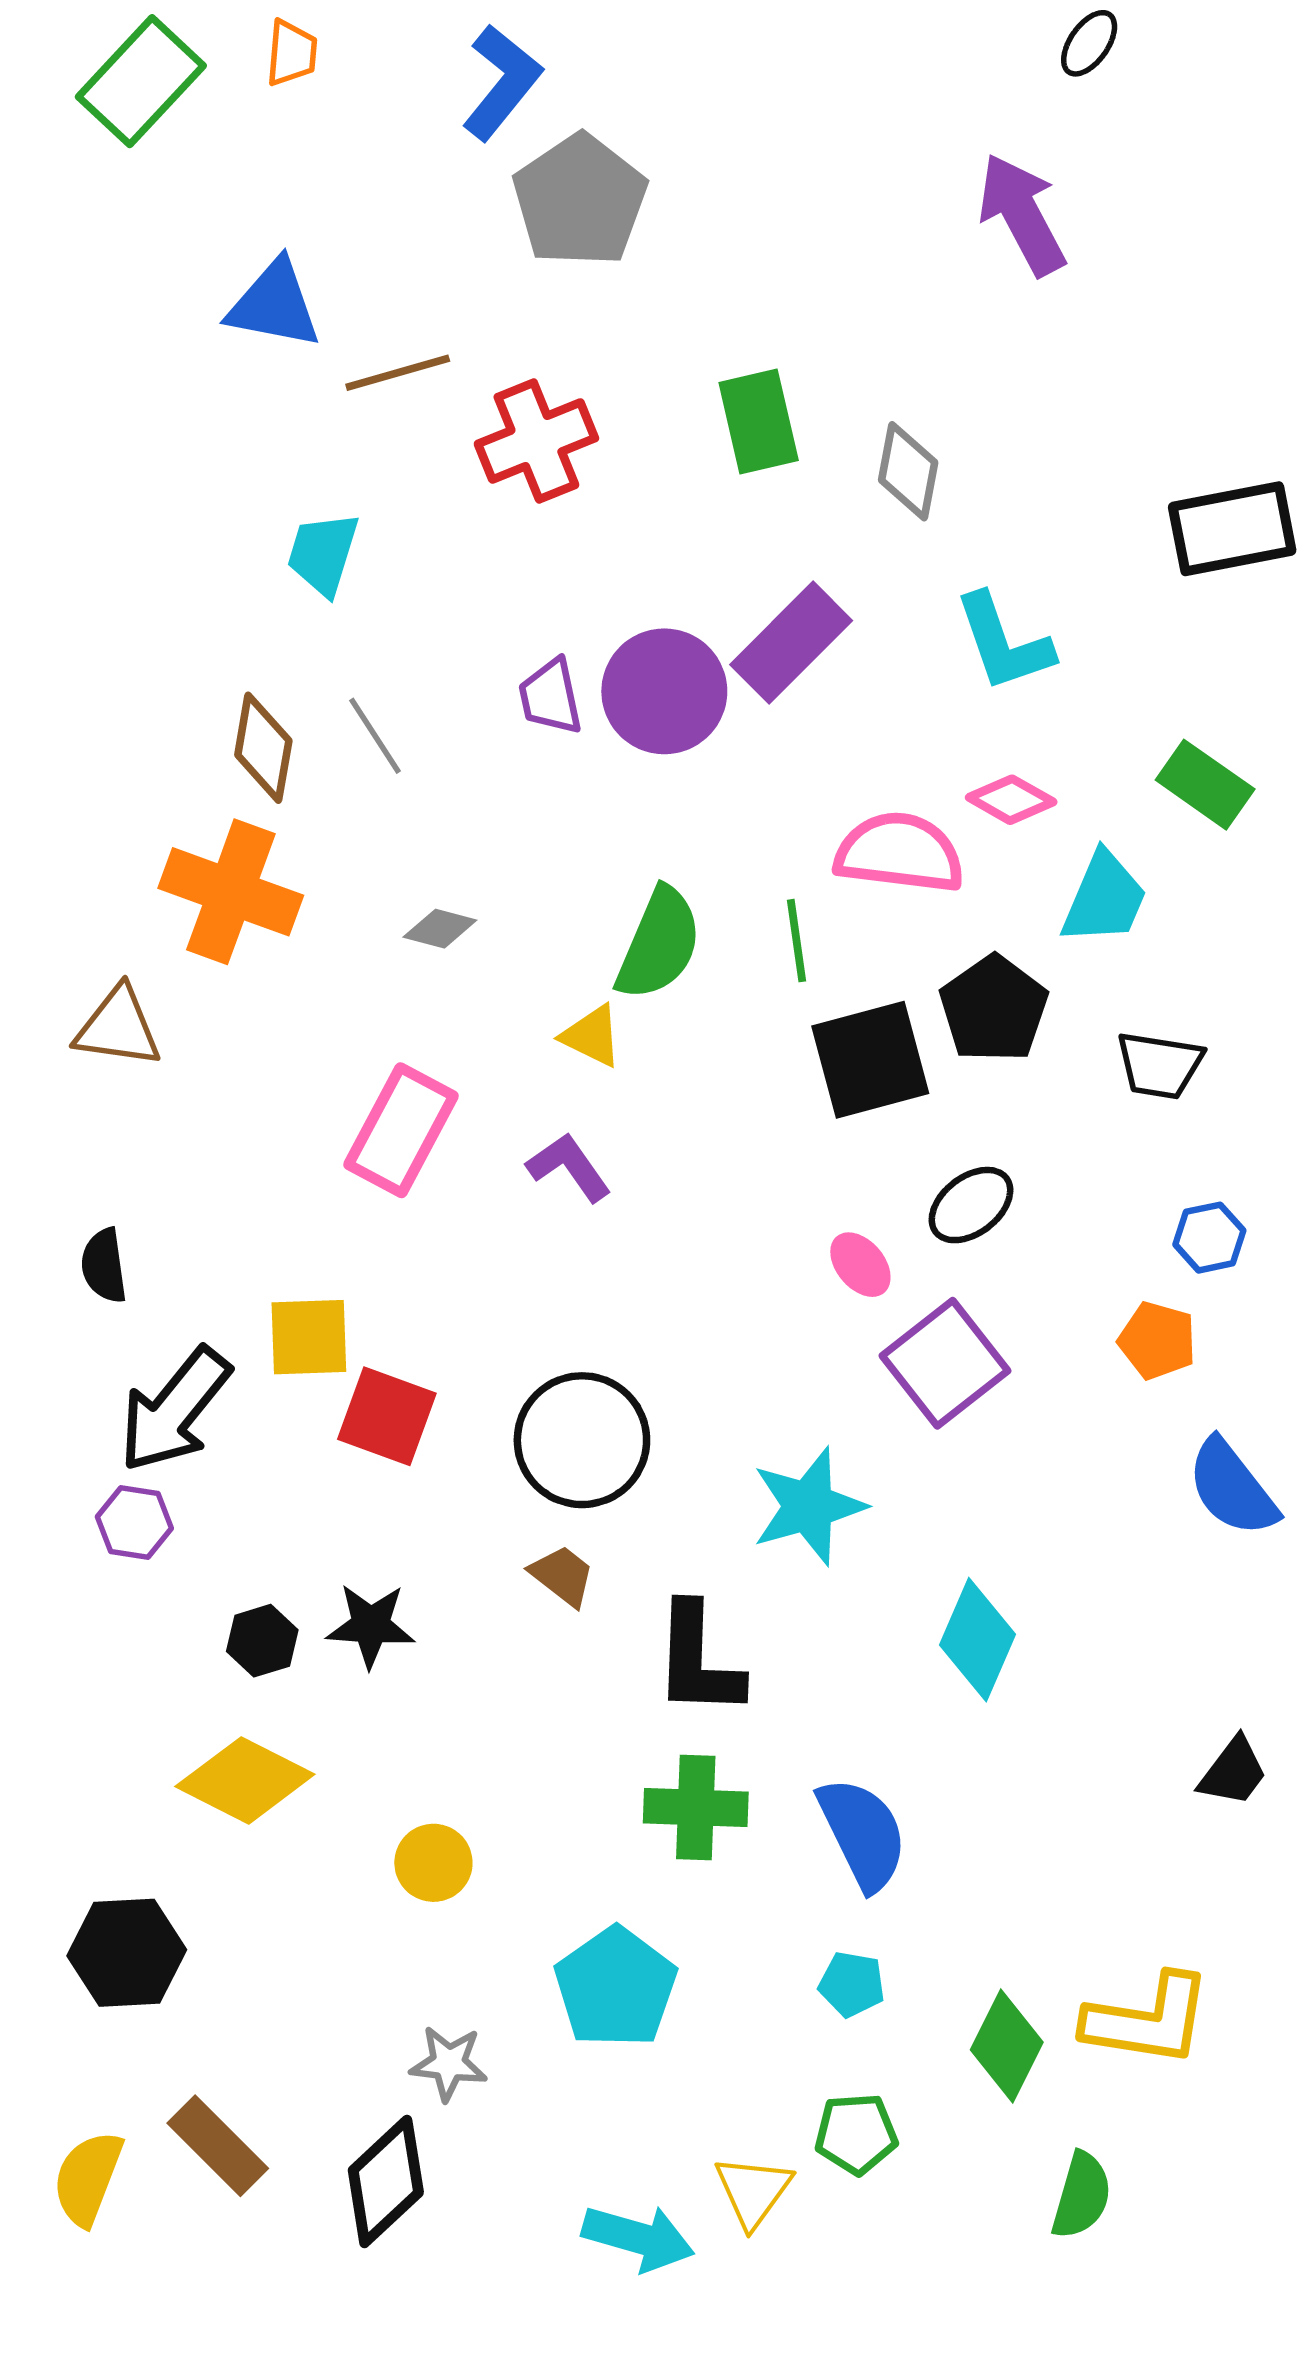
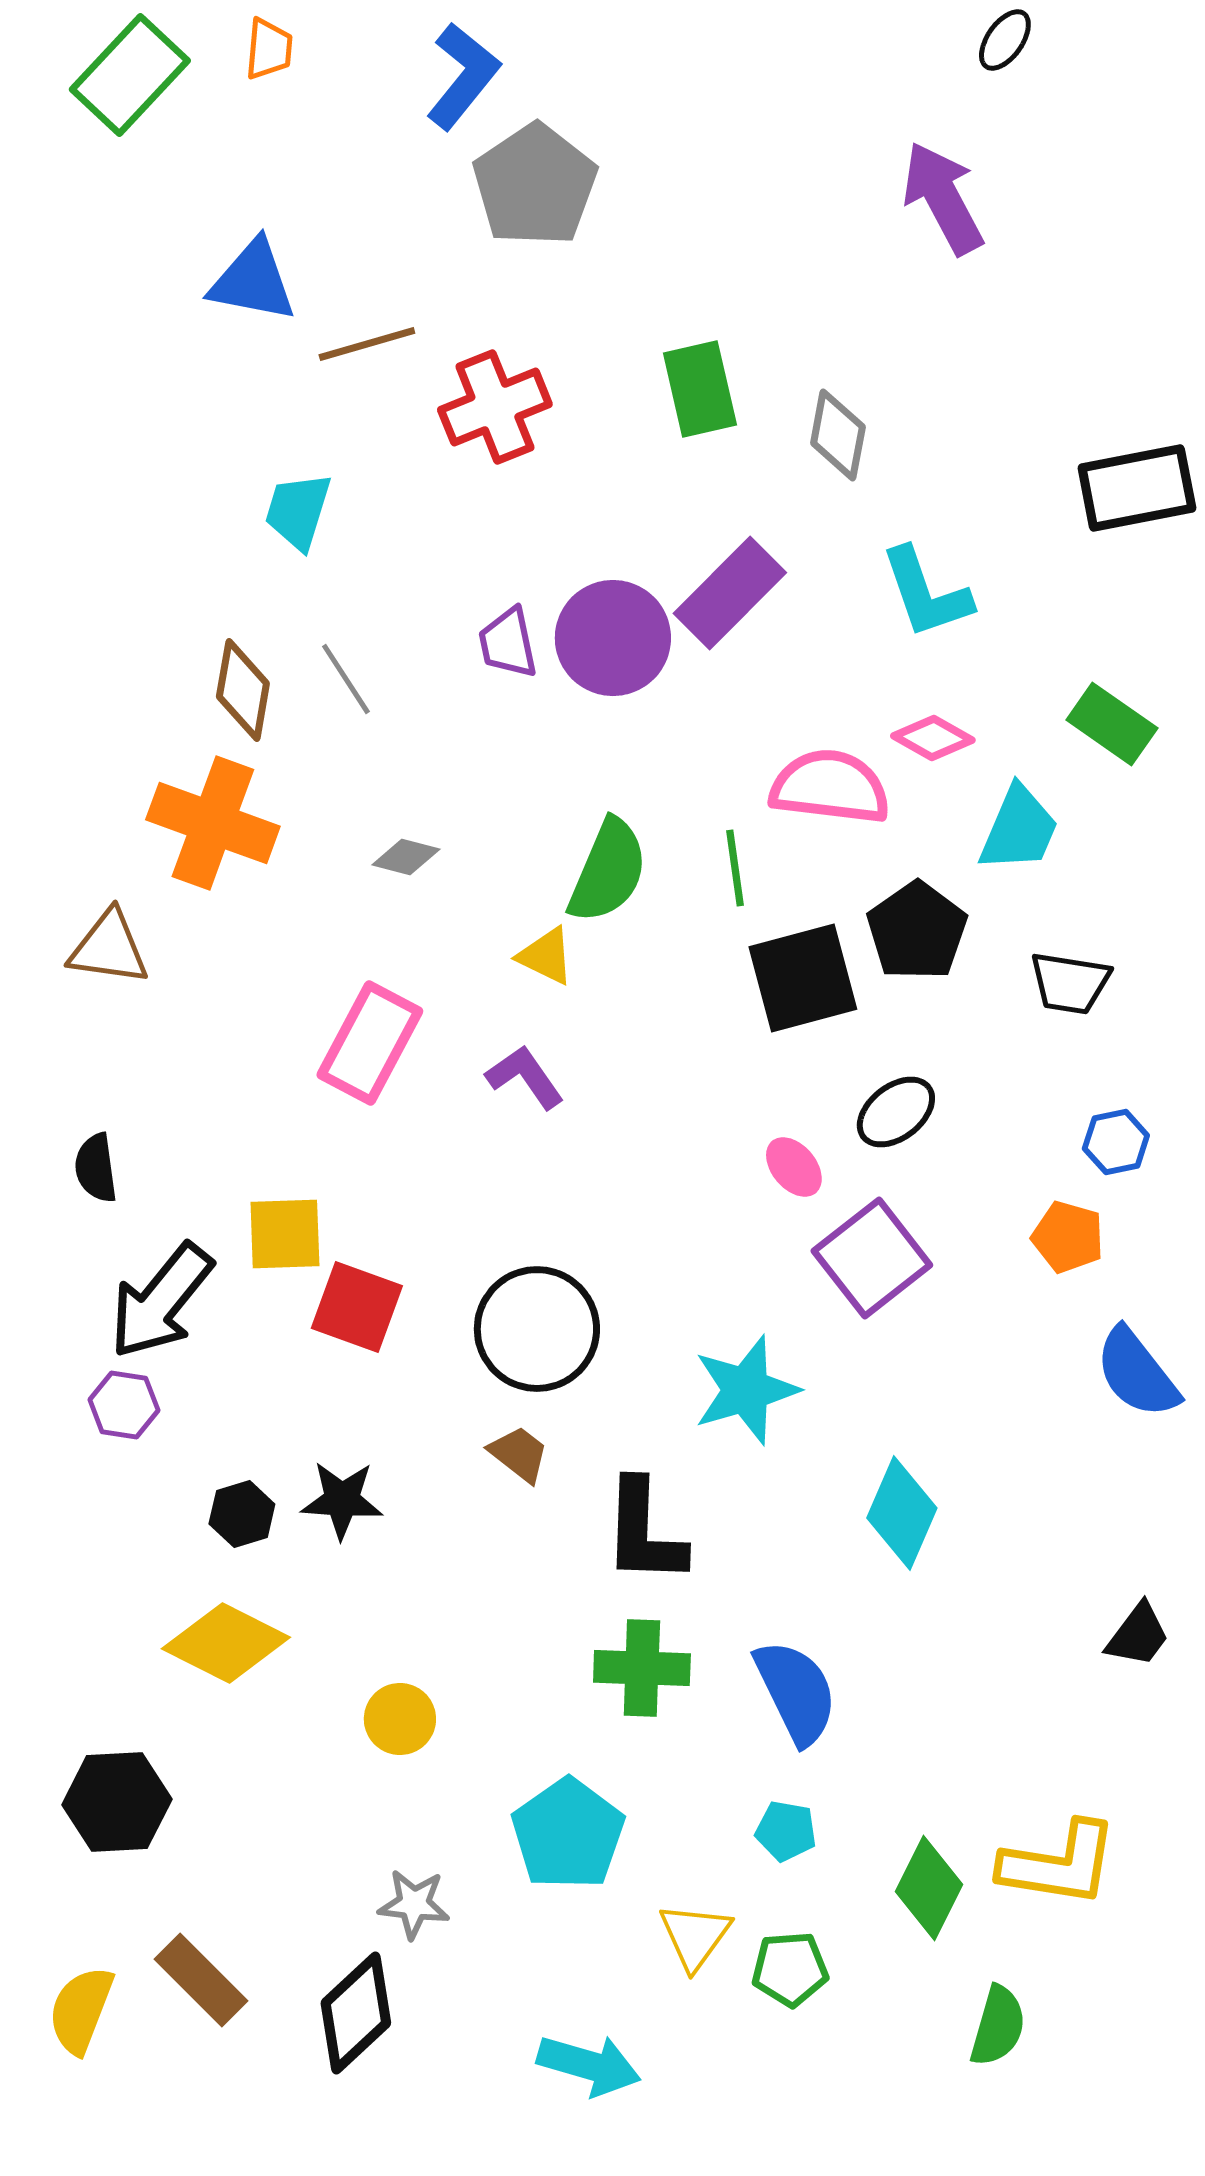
yellow triangle: (753, 2191) -> (695, 1936), moved

